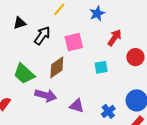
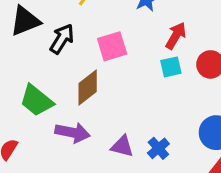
black triangle: (20, 23) -> (25, 21), size x1.5
cyan square: (101, 67) -> (171, 67), moved
blue cross: (108, 111) -> (158, 148), moved

